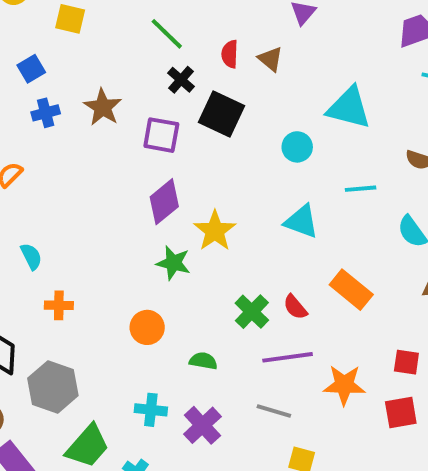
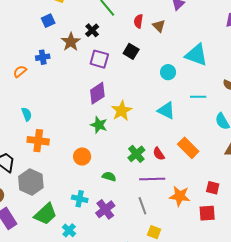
blue square: (31, 69) -> (48, 21), moved
black cross: (181, 80) -> (92, 30), moved
blue cross: (46, 113) -> (43, 57), moved
black square: (221, 114) -> (131, 51), size x0.7
orange cross: (59, 305) -> (38, 141), size x1.5
gray line: (274, 411) -> (142, 206), turned 48

